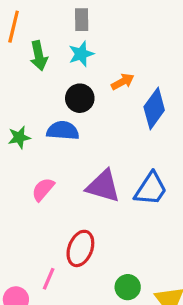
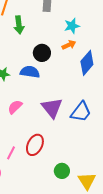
cyan star: (81, 54) -> (72, 26), moved
purple triangle: (103, 186) -> (52, 108), turned 30
pink line: (49, 279) -> (11, 153), moved

